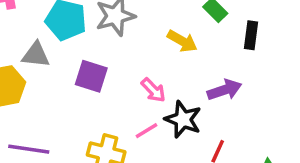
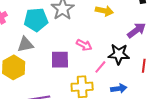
purple square: (91, 76) -> (60, 60), moved
pink arrow: (153, 90) -> (84, 45), moved

